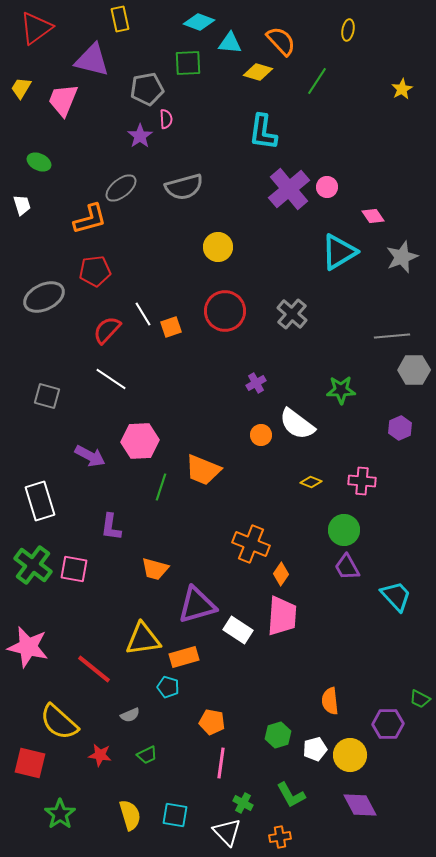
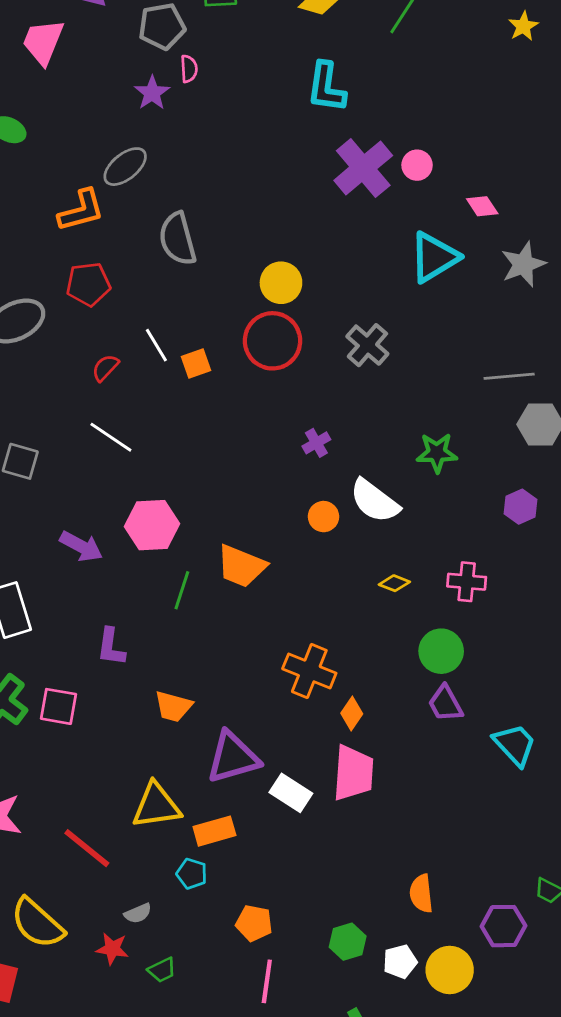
gray semicircle: (184, 187) -> (178, 239), moved, turned 90
yellow circle: (218, 247) -> (281, 283), moved
red semicircle: (107, 330) -> (105, 368), size x0.7
red star: (100, 755) -> (112, 949), moved

